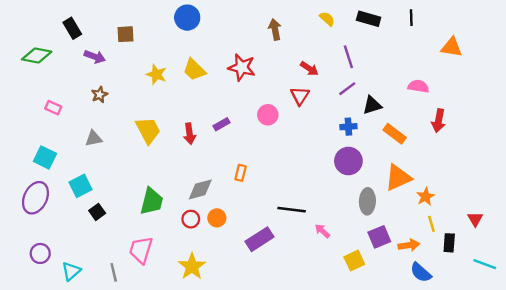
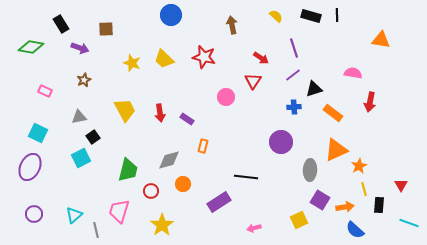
blue circle: (187, 18) -> (171, 15), moved
black line: (411, 18) -> (337, 15), moved
purple rectangle: (222, 124) -> (187, 119), moved, turned 64
purple circle: (348, 161) -> (281, 142), moved
cyan square: (81, 186) -> (81, 158), moved
black square: (97, 212) -> (93, 137), moved
red circle: (191, 219) -> (151, 191), moved
pink arrow: (322, 231) -> (254, 228), moved, turned -56
purple square: (379, 237) -> (320, 200), turned -36
cyan triangle: (71, 271) -> (74, 215), moved

